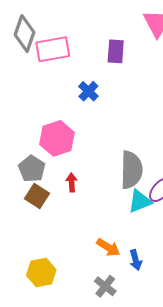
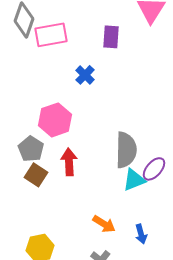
red arrow: (72, 182) -> (69, 162), size x1.5
blue arrow: (136, 260) -> (141, 234), moved

